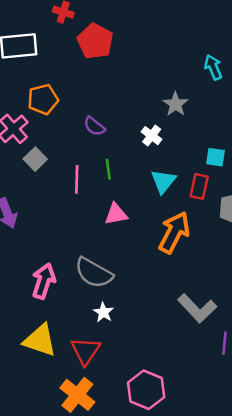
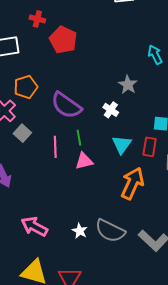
purple semicircle: (94, 126) -> (66, 105), size x1.8
pink triangle: (116, 214) -> (84, 161), moved
gray semicircle: (94, 273) -> (110, 231), moved
pink arrow: (44, 281) -> (34, 226), turned -76
white star: (103, 312) -> (80, 231), moved

